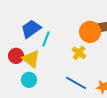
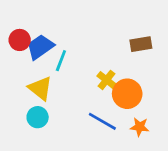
orange circle: (90, 32) -> (127, 94), moved
red circle: (16, 56) -> (20, 40), moved

